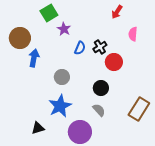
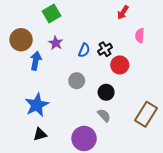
purple star: (64, 29) -> (56, 43), moved
gray circle: (62, 77) -> (77, 81), moved
blue star: (60, 106) -> (37, 105), moved

